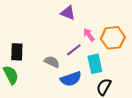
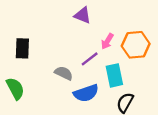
pink arrow: (89, 35) -> (107, 41), turned -112
black rectangle: (17, 52) -> (22, 48), moved

